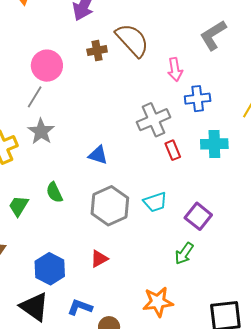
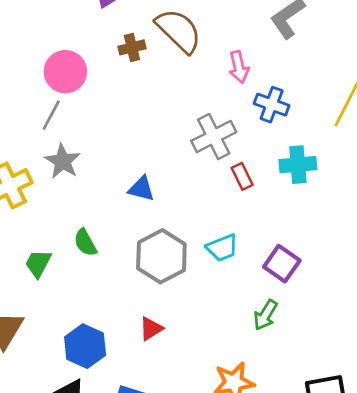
blue cross: (198, 99) -> (272, 105), turned 30

